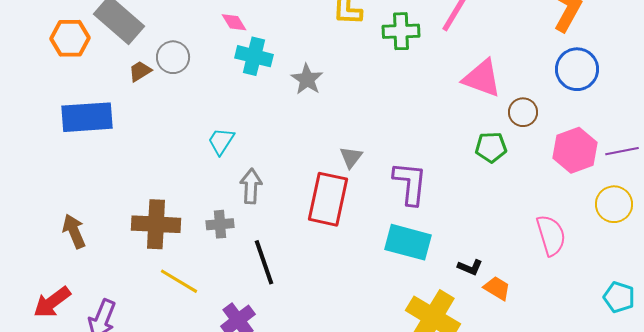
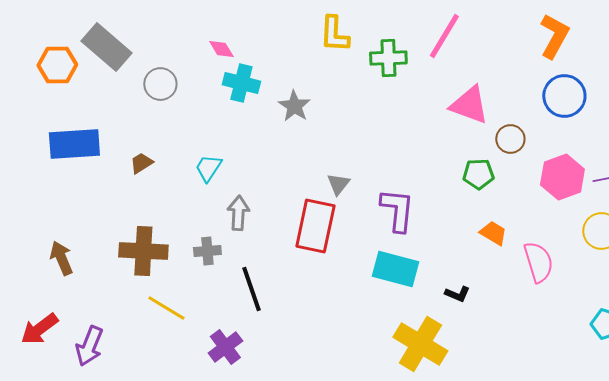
brown trapezoid: (140, 71) -> (141, 163), moved
orange trapezoid: (497, 288) -> (493, 233), moved

